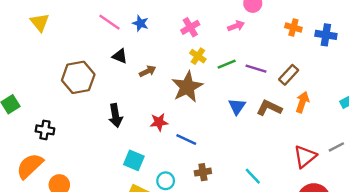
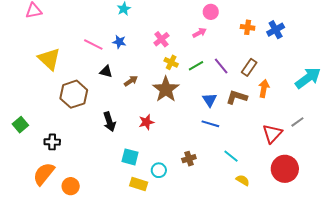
yellow triangle: (40, 22) -> (49, 59), moved, size x1.4
blue cross: (326, 35) -> (276, 30), turned -30
purple line: (256, 69) -> (221, 66), turned 42
blue line: (186, 140) -> (210, 124), moved

